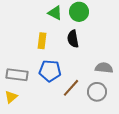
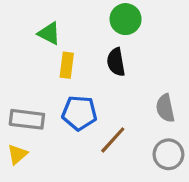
green triangle: (55, 13) -> (49, 33), moved
gray semicircle: (104, 68) -> (165, 108), turned -108
gray circle: (97, 92) -> (168, 154), moved

